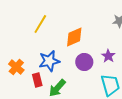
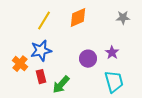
orange diamond: (74, 37) -> (78, 18), moved
blue star: (49, 61) -> (41, 51), moved

